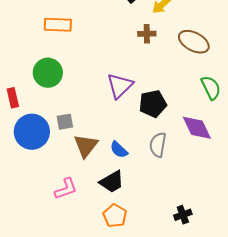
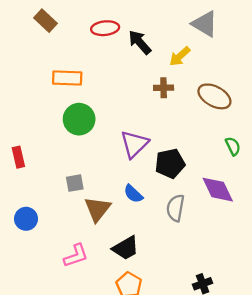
green circle: (48, 73) -> (79, 119), moved
green semicircle: (211, 88) -> (233, 146), size x0.7
blue circle: (32, 132) -> (26, 219), moved, size x0.6
blue semicircle: (119, 150) -> (133, 194), moved

